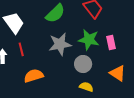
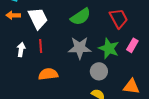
pink rectangle: (111, 42) -> (132, 45), moved, turned 32
orange triangle: (118, 73) -> (131, 86), turned -36

